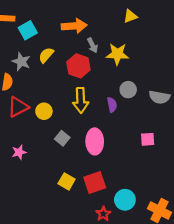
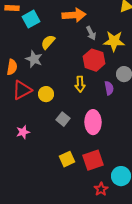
gray star: (21, 62) -> (34, 59), moved
red hexagon: (78, 66) -> (94, 60), moved
yellow arrow: (81, 100) -> (80, 84), size x0.7
yellow square: (67, 181) -> (67, 159), turned 35

